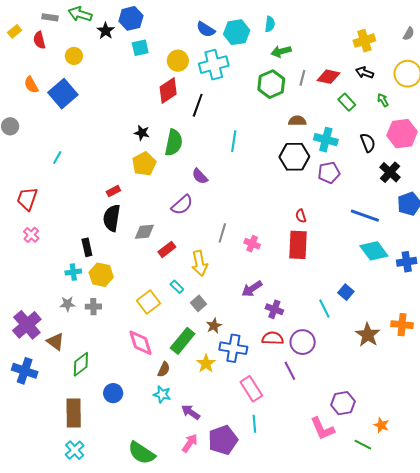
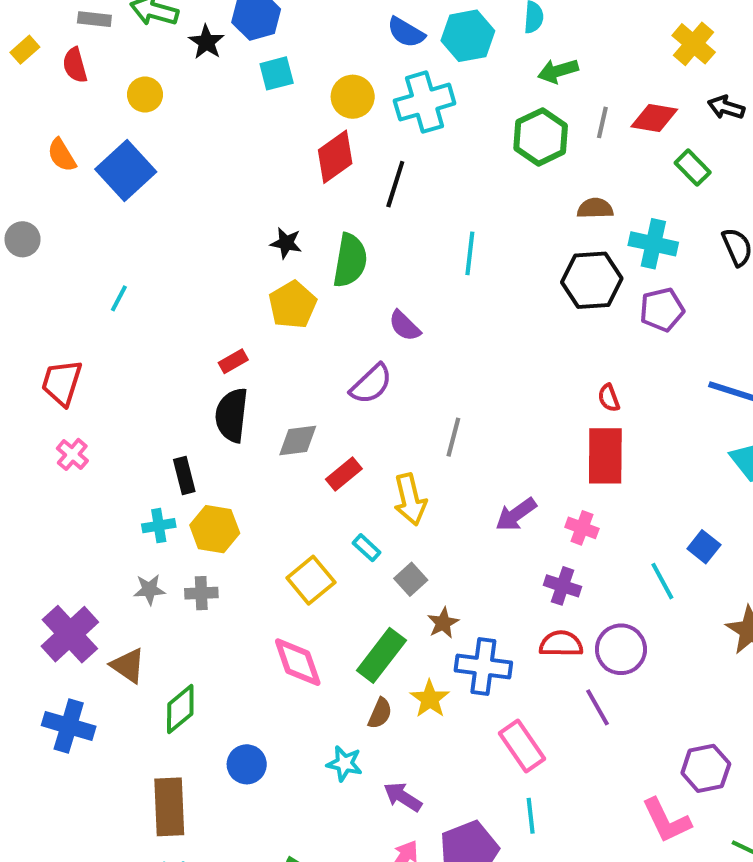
yellow cross: (364, 41) -> (694, 44), moved, turned -30
pink cross: (252, 244) -> (582, 528), moved
purple arrow: (252, 289) -> (516, 514), moved
brown semicircle: (164, 369) -> (380, 713), moved

